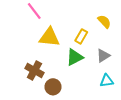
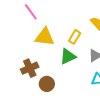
brown cross: (34, 71) -> (30, 68), turned 36

